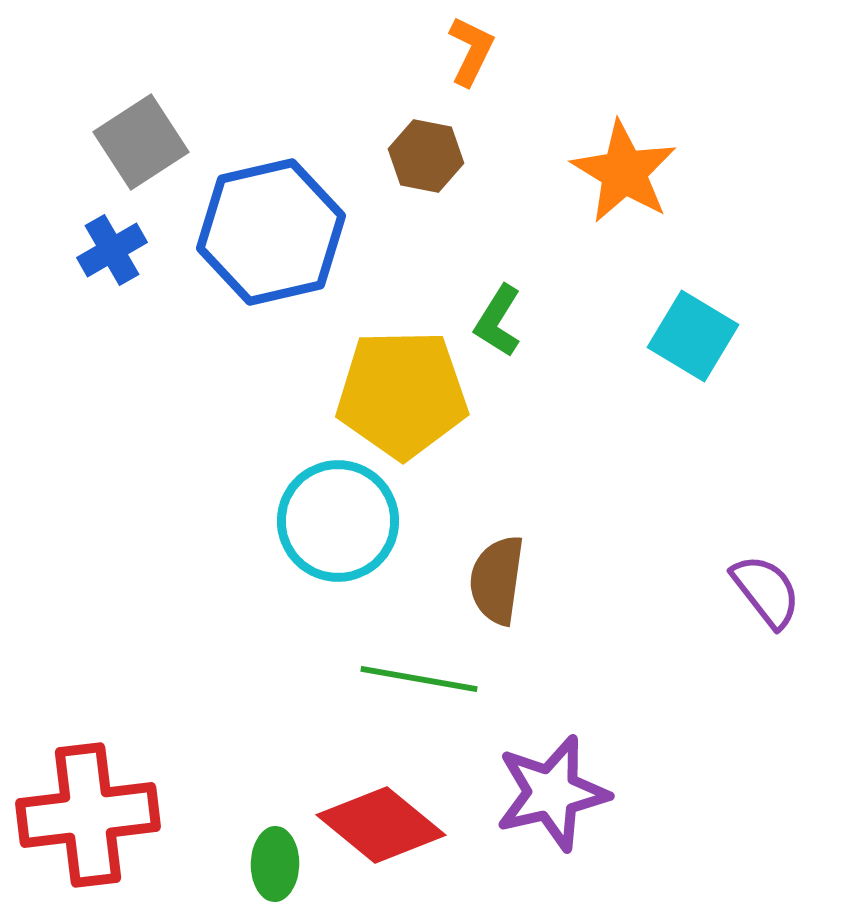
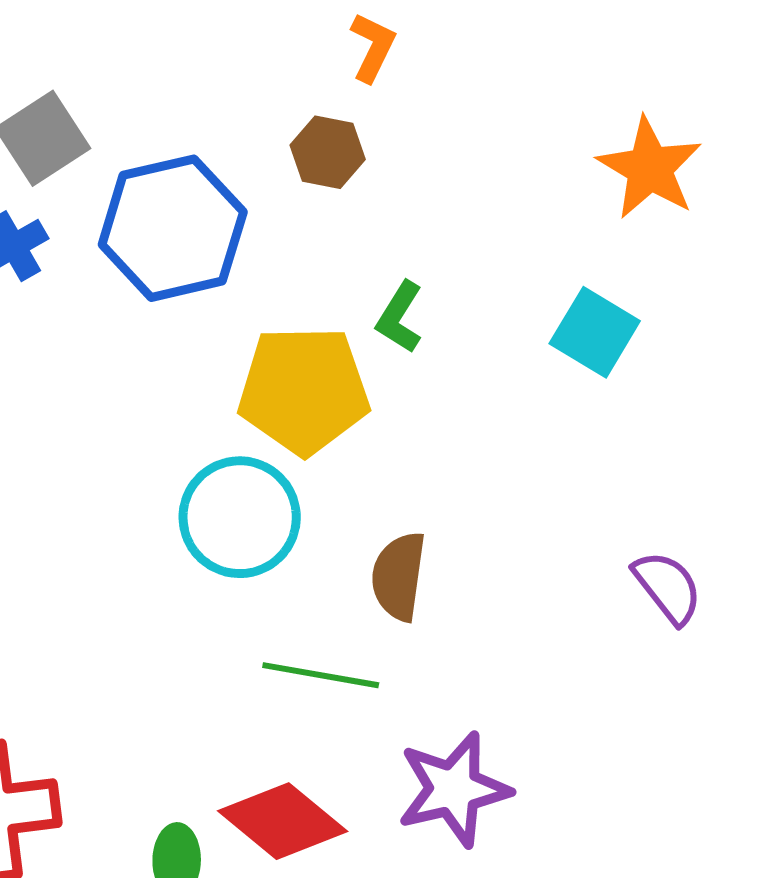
orange star: (624, 172) -> (650, 168), moved

